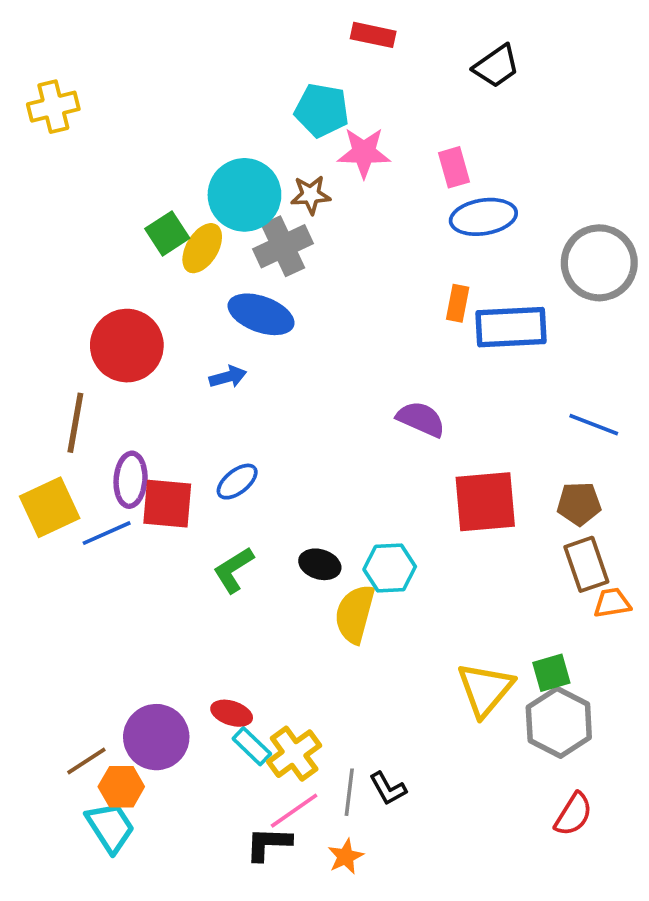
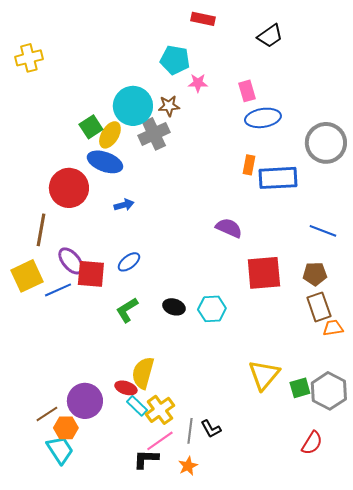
pink star: (364, 153) -> (198, 83), size x0.7
blue ellipse: (261, 314) -> (105, 162), moved
purple ellipse: (131, 480) -> (71, 261), turned -44
yellow semicircle: (355, 614) -> (143, 373), moved
green square: (551, 673) -> (300, 388), moved
gray hexagon: (559, 722) -> (329, 391), moved

